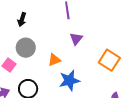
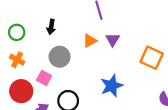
orange triangle: (54, 60) -> (90, 41), moved

